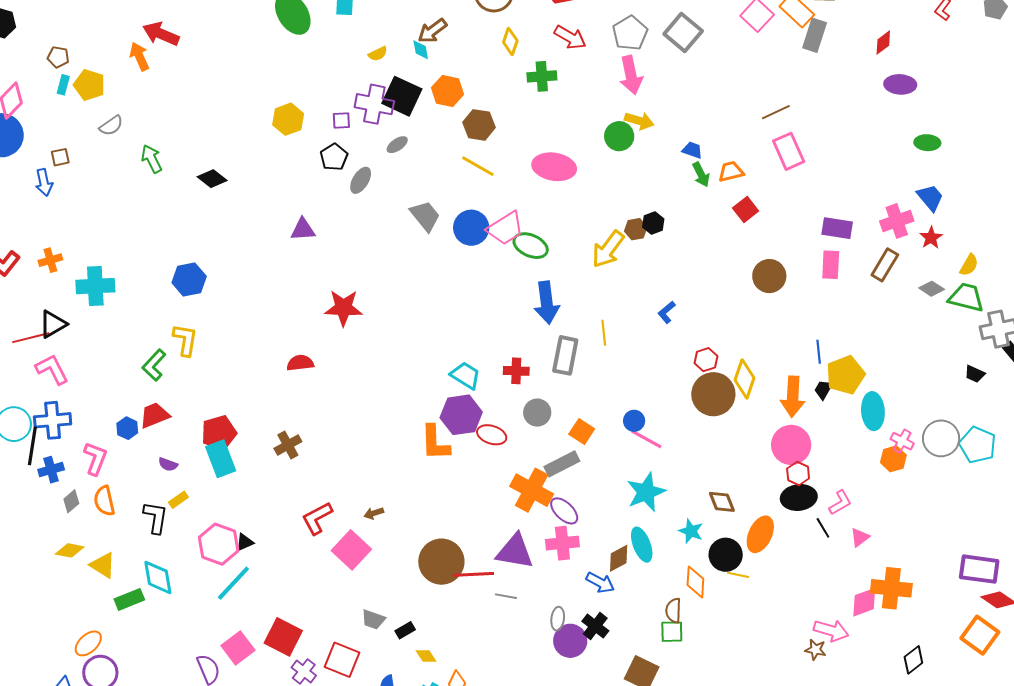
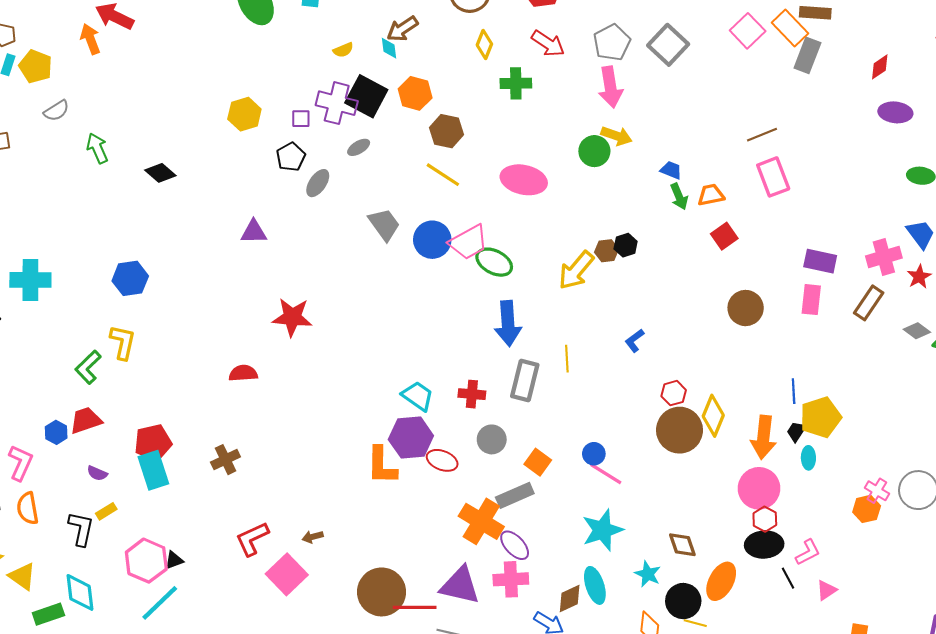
cyan ellipse: (873, 411) -> (808, 458), moved, size x0.6

